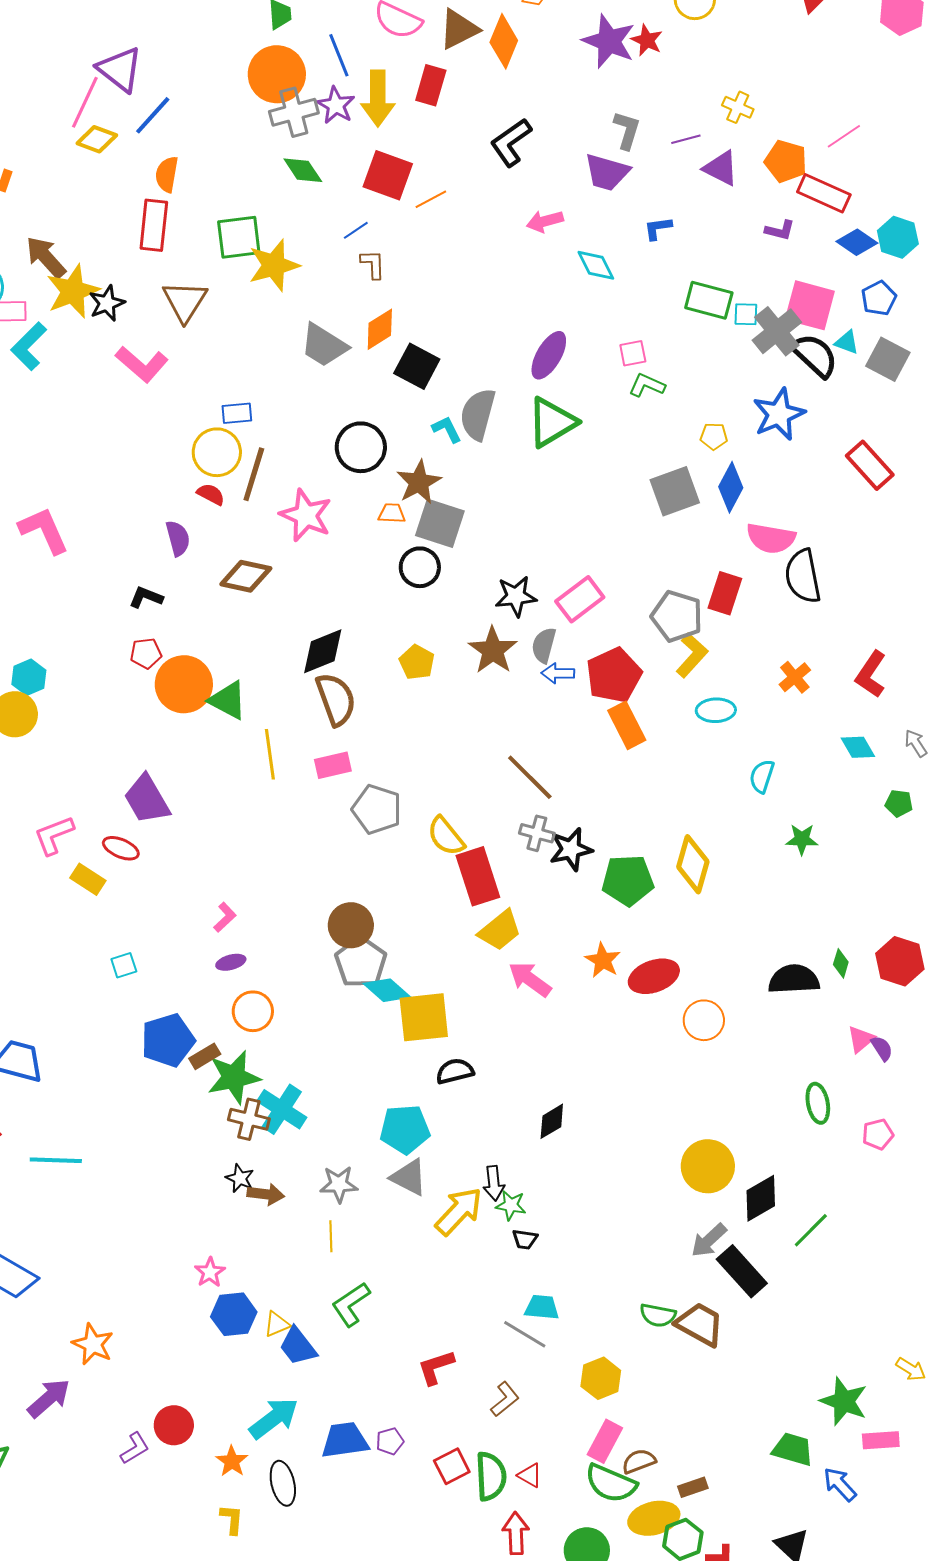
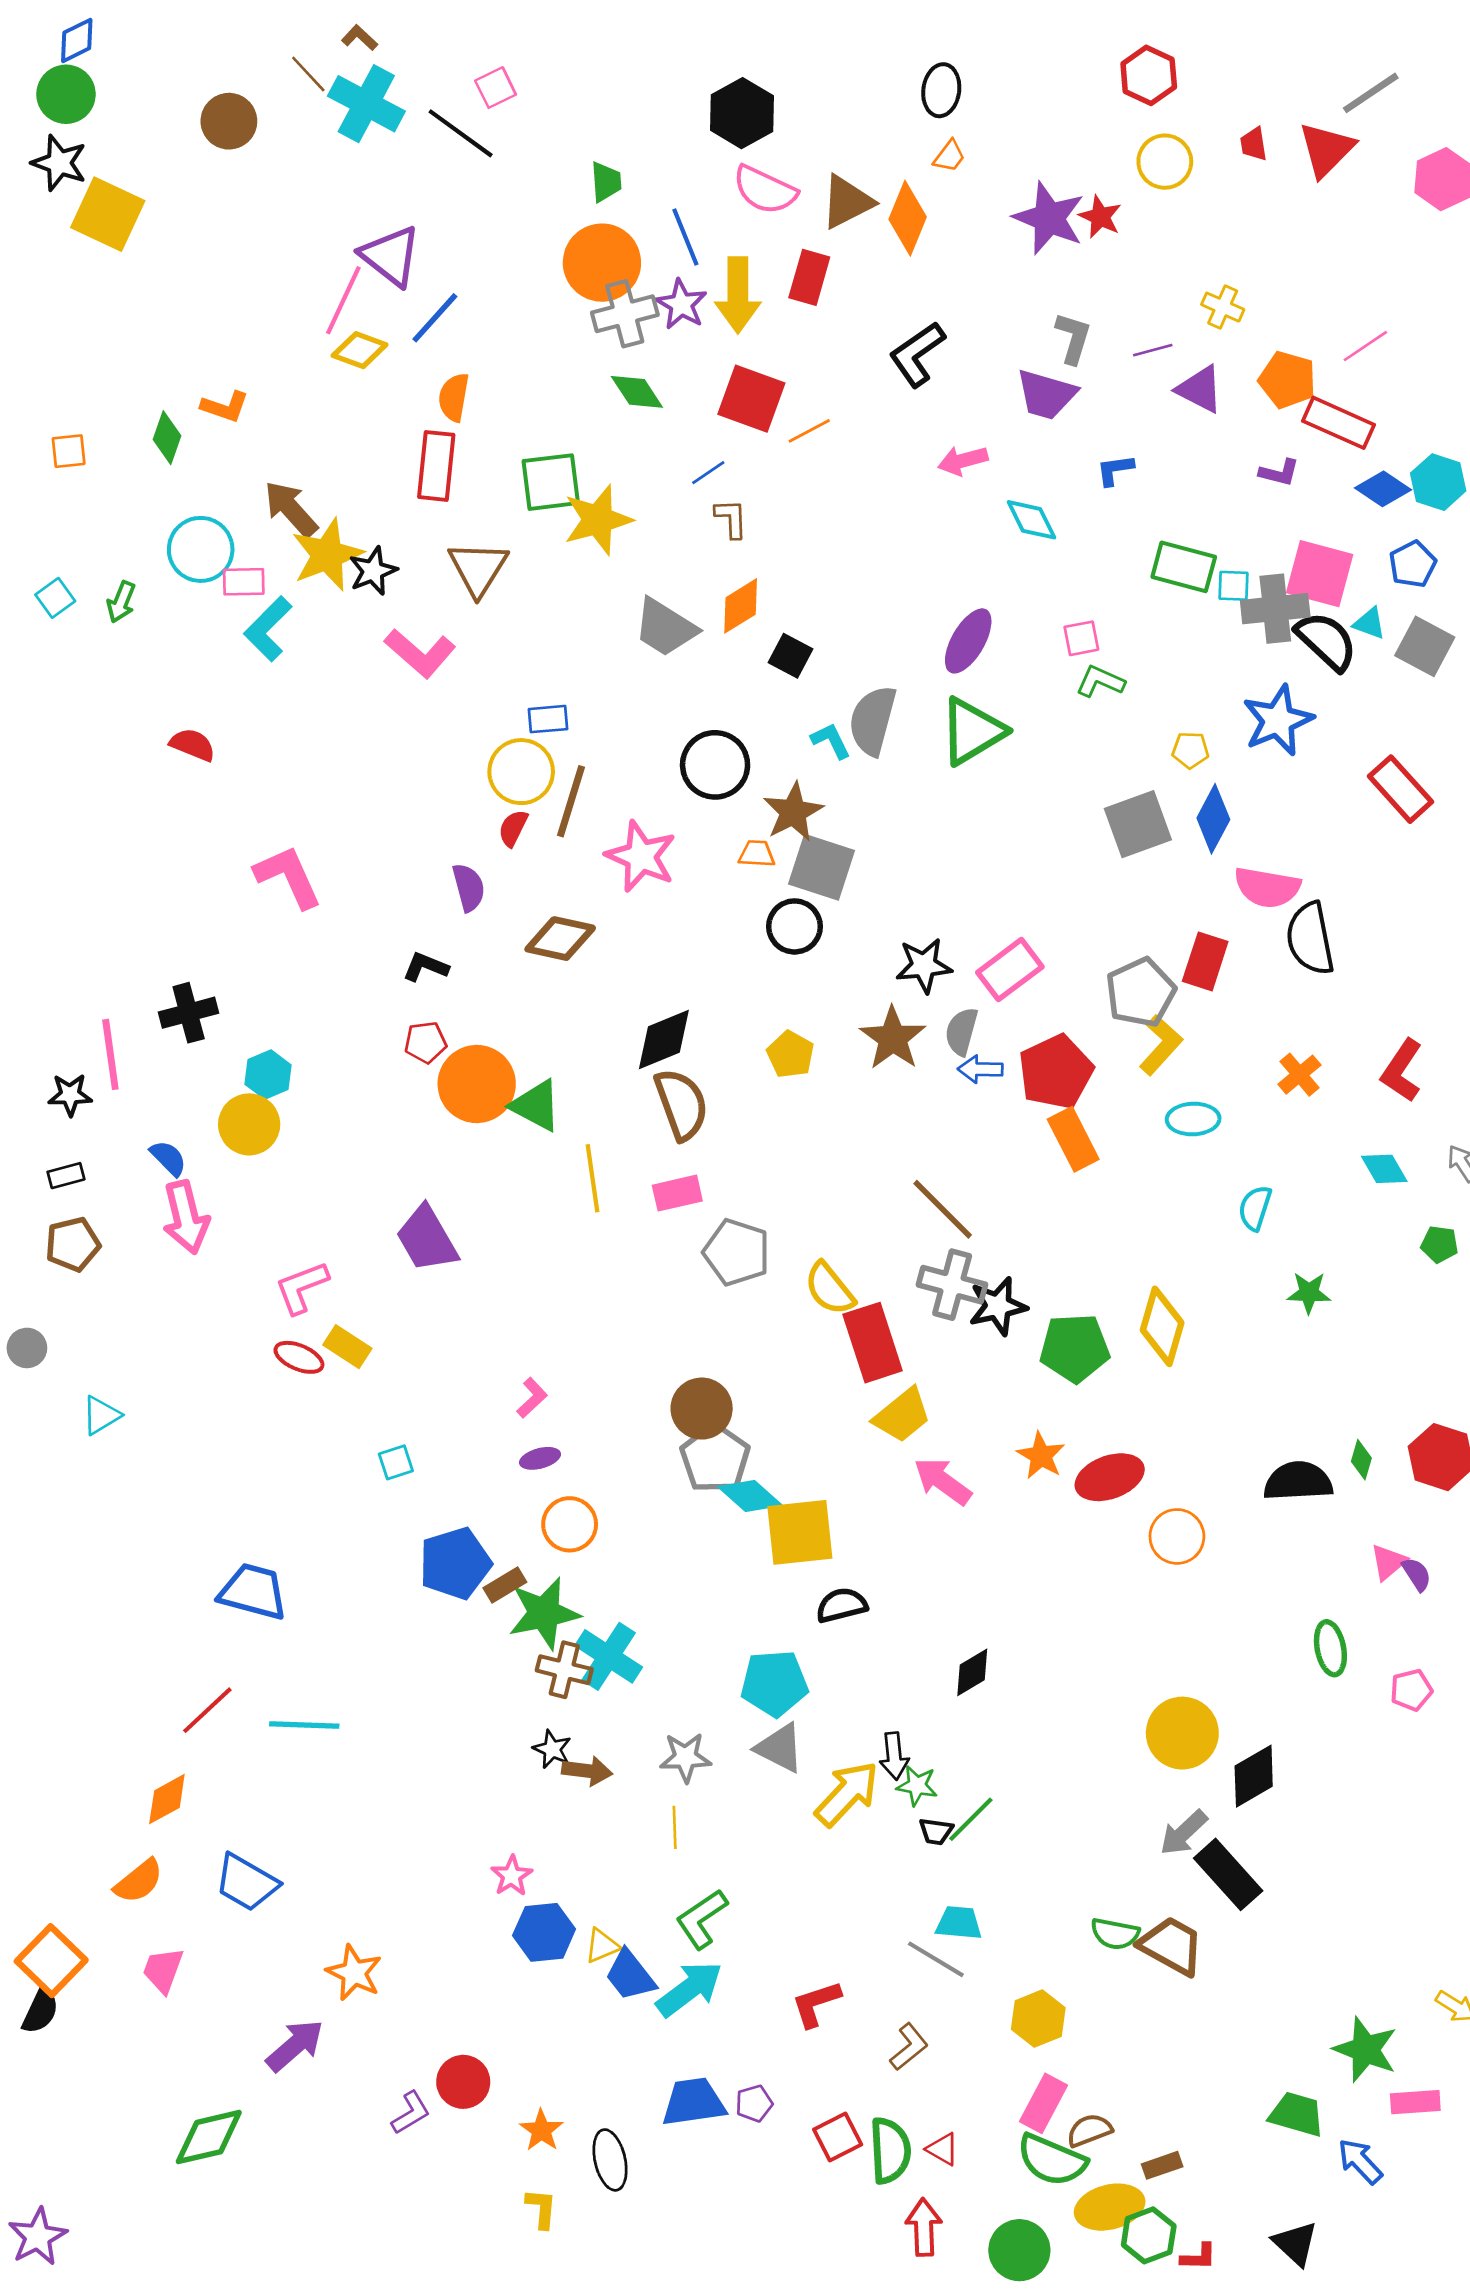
gray cross: (777, 331) -> (1275, 609), turned 33
black square: (417, 366) -> (790, 656), size x0.7
red semicircle: (211, 494) -> (513, 828), turned -92
gray pentagon: (677, 616) -> (1141, 992), turned 30
gray cross: (537, 833) -> (952, 1285), size x1.4
red ellipse: (121, 848) -> (299, 1357), moved
green line: (811, 1230) -> (971, 1819), moved
cyan arrow: (274, 1418) -> (689, 1989), moved

